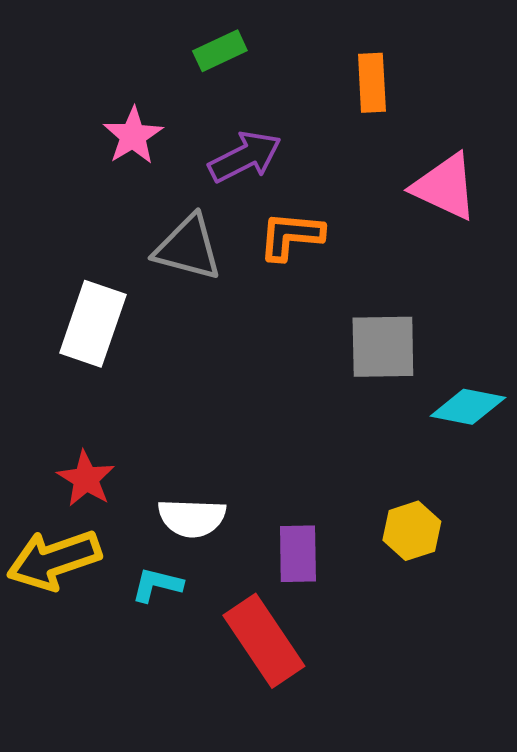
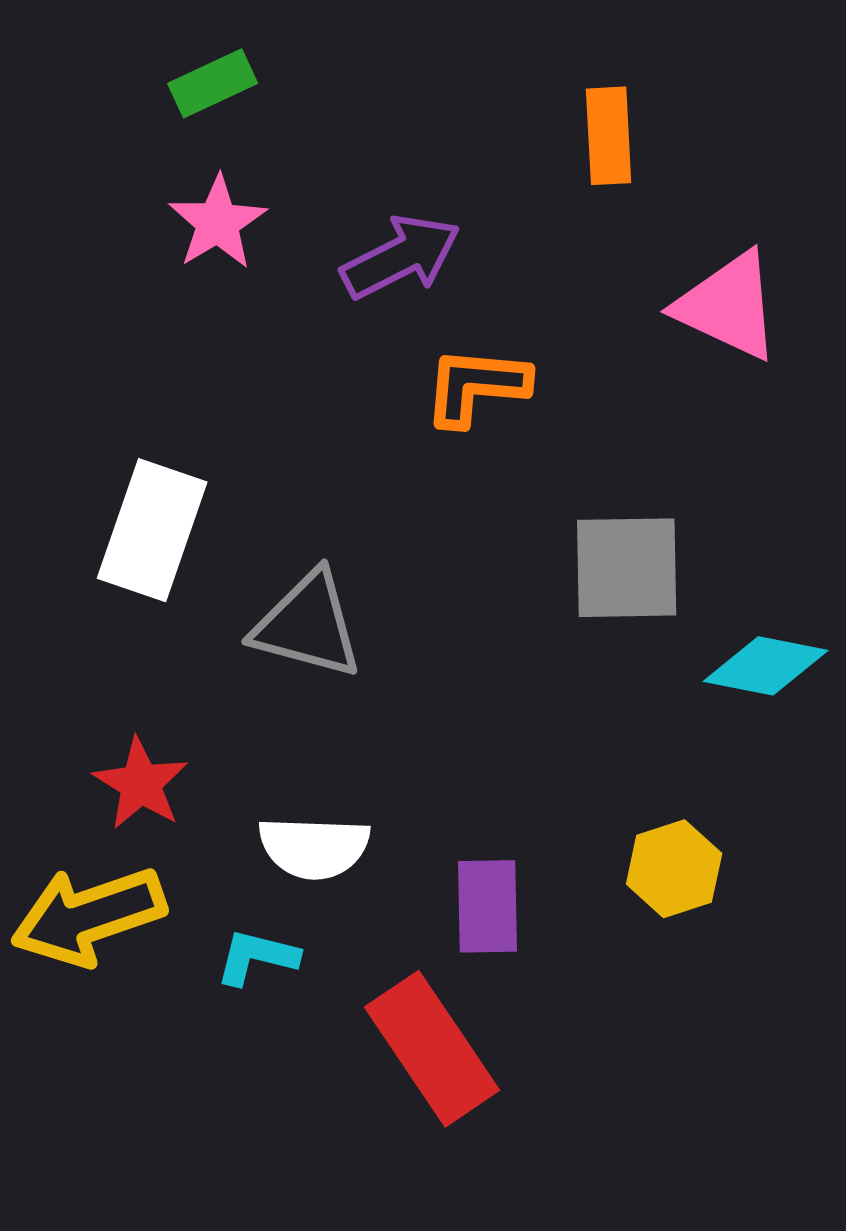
green rectangle: (220, 51) -> (213, 83), moved
gray triangle: (188, 248) -> (308, 625), moved

